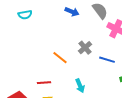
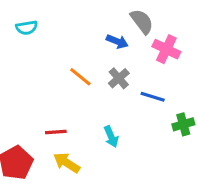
blue arrow: (72, 12) -> (117, 41), moved
orange line: (60, 58) -> (80, 77), moved

